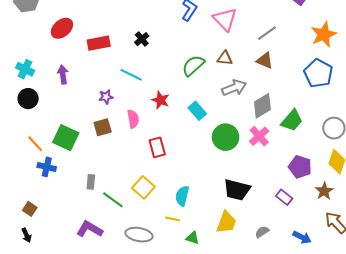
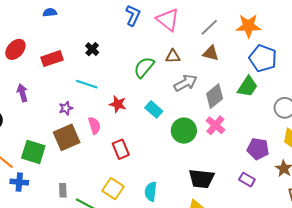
orange star: (324, 34) -> (248, 26), moved, turned 30
green trapezoid: (292, 121) -> (248, 87), moved
brown square: (103, 127) -> (67, 137), size x1.5

